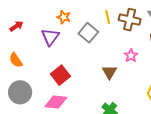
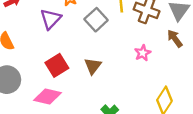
brown triangle: (110, 72) -> (93, 66), moved

